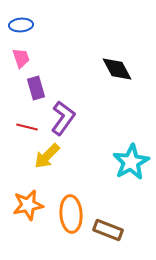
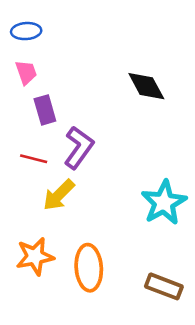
brown rectangle: (108, 230) -> (164, 286), moved

